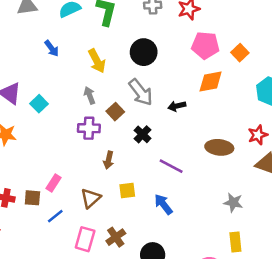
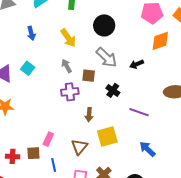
blue arrow: (52, 48) -> (31, 33), turned 32
cyan square: (39, 104) -> (28, 68), moved
brown square: (115, 112) -> (89, 76), turned -32
yellow square: (127, 190) -> (107, 136), size x1.5
blue arrow: (163, 204) -> (147, 149), moved
blue line: (55, 216) -> (54, 165), turned -56

